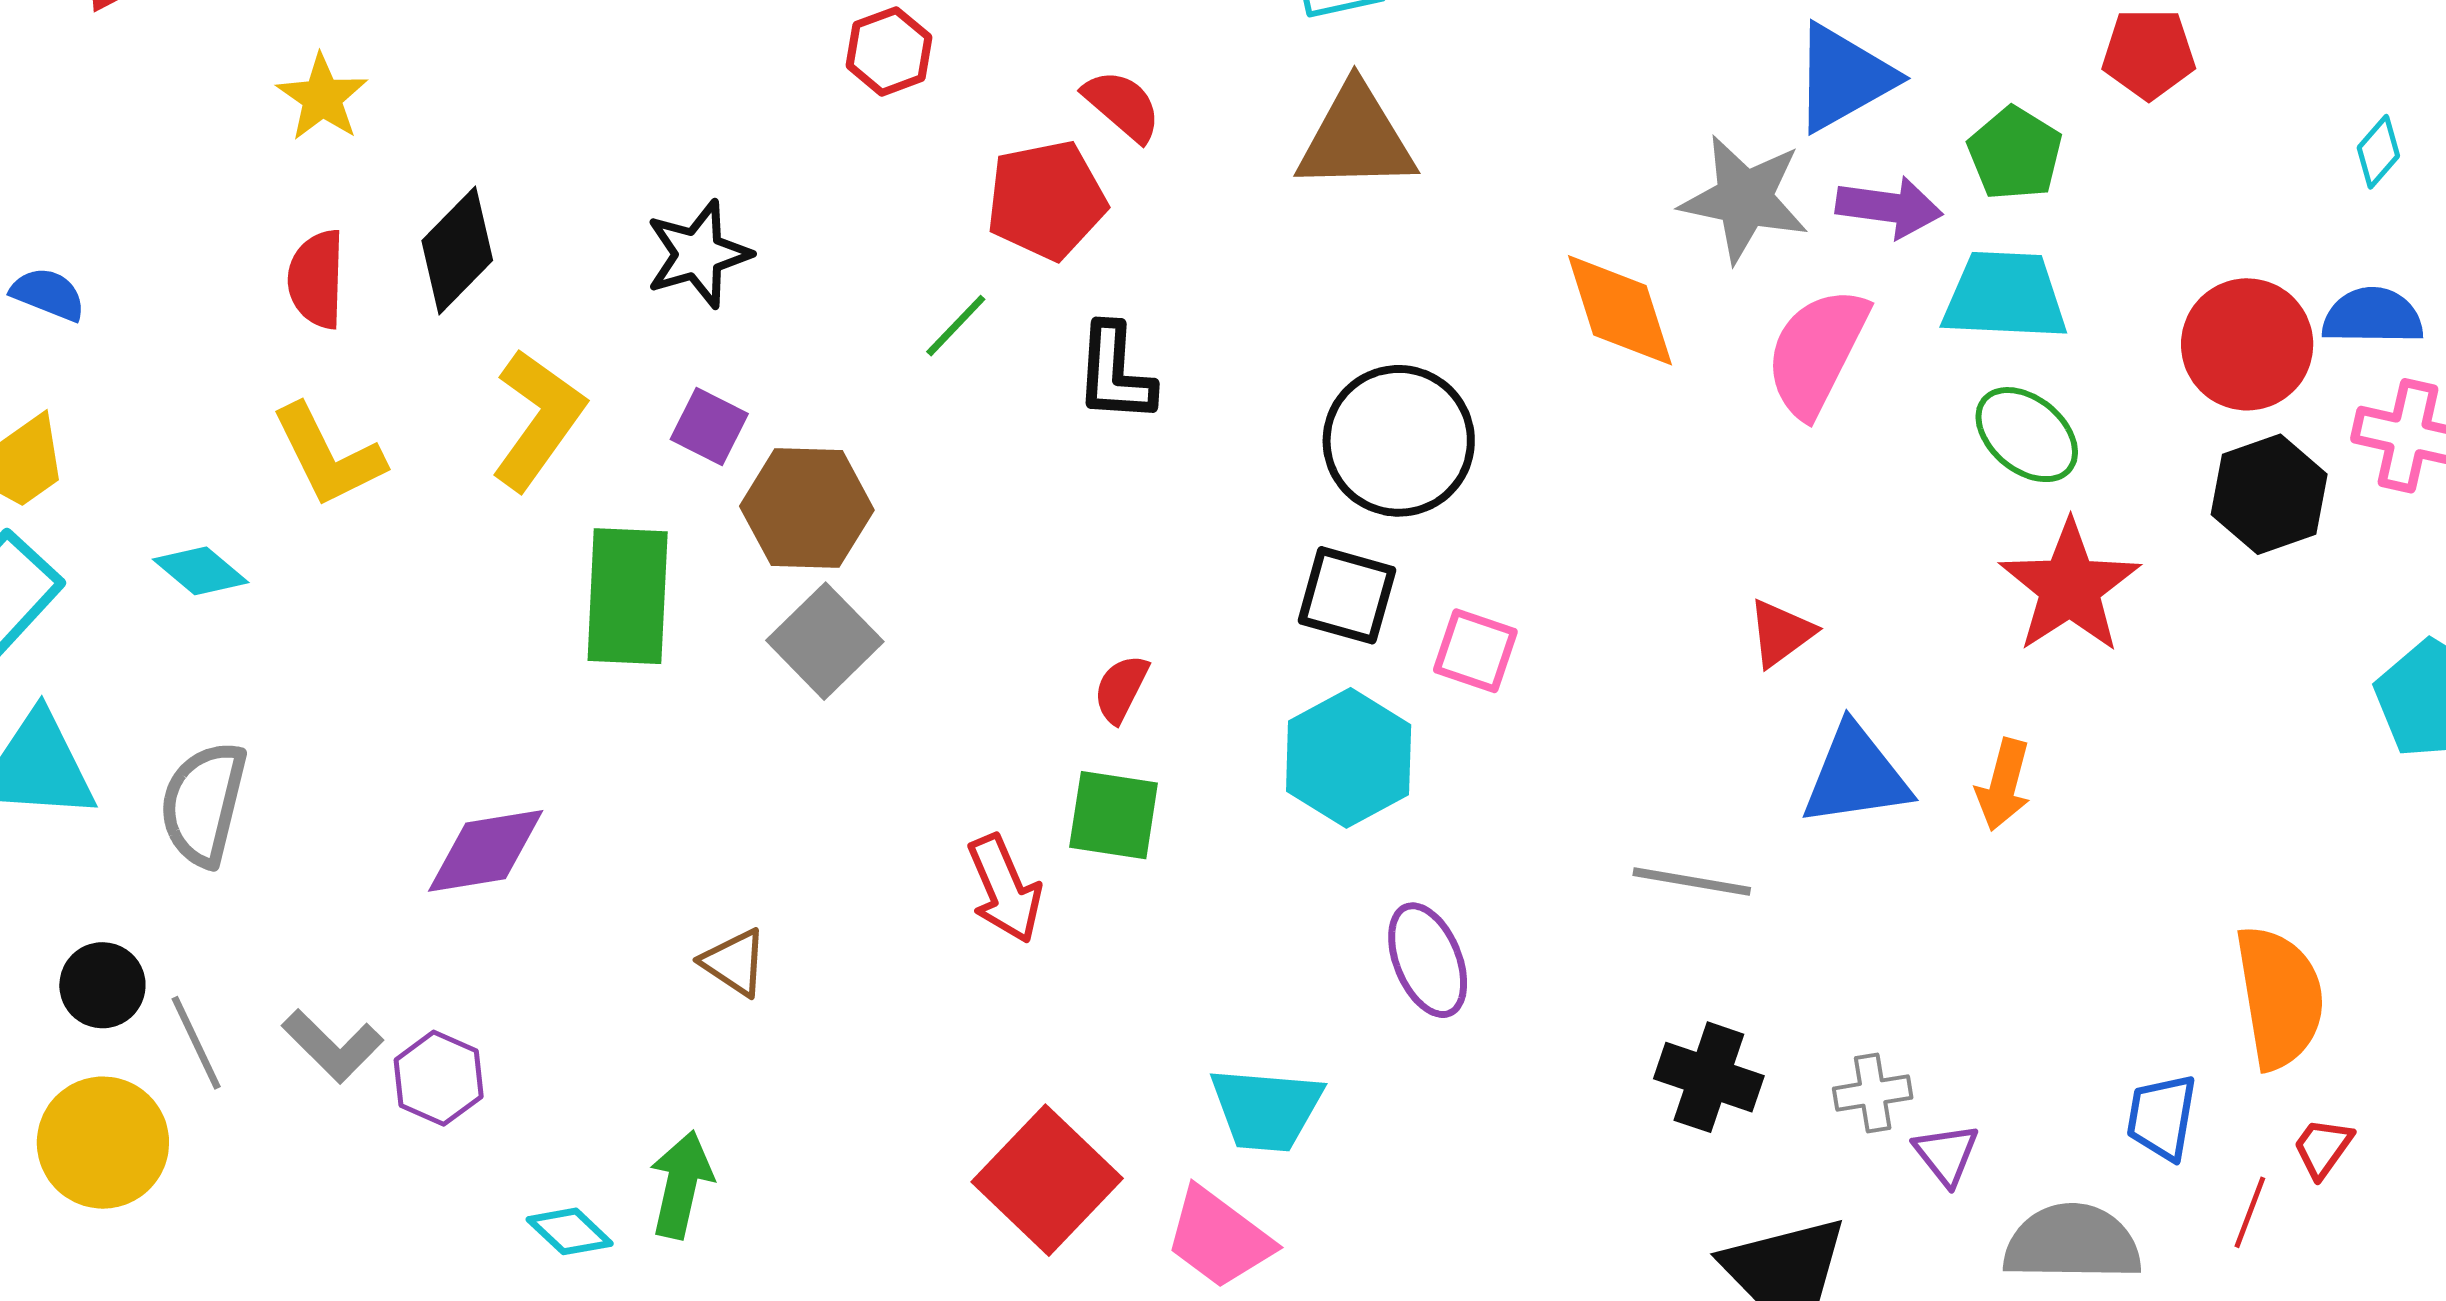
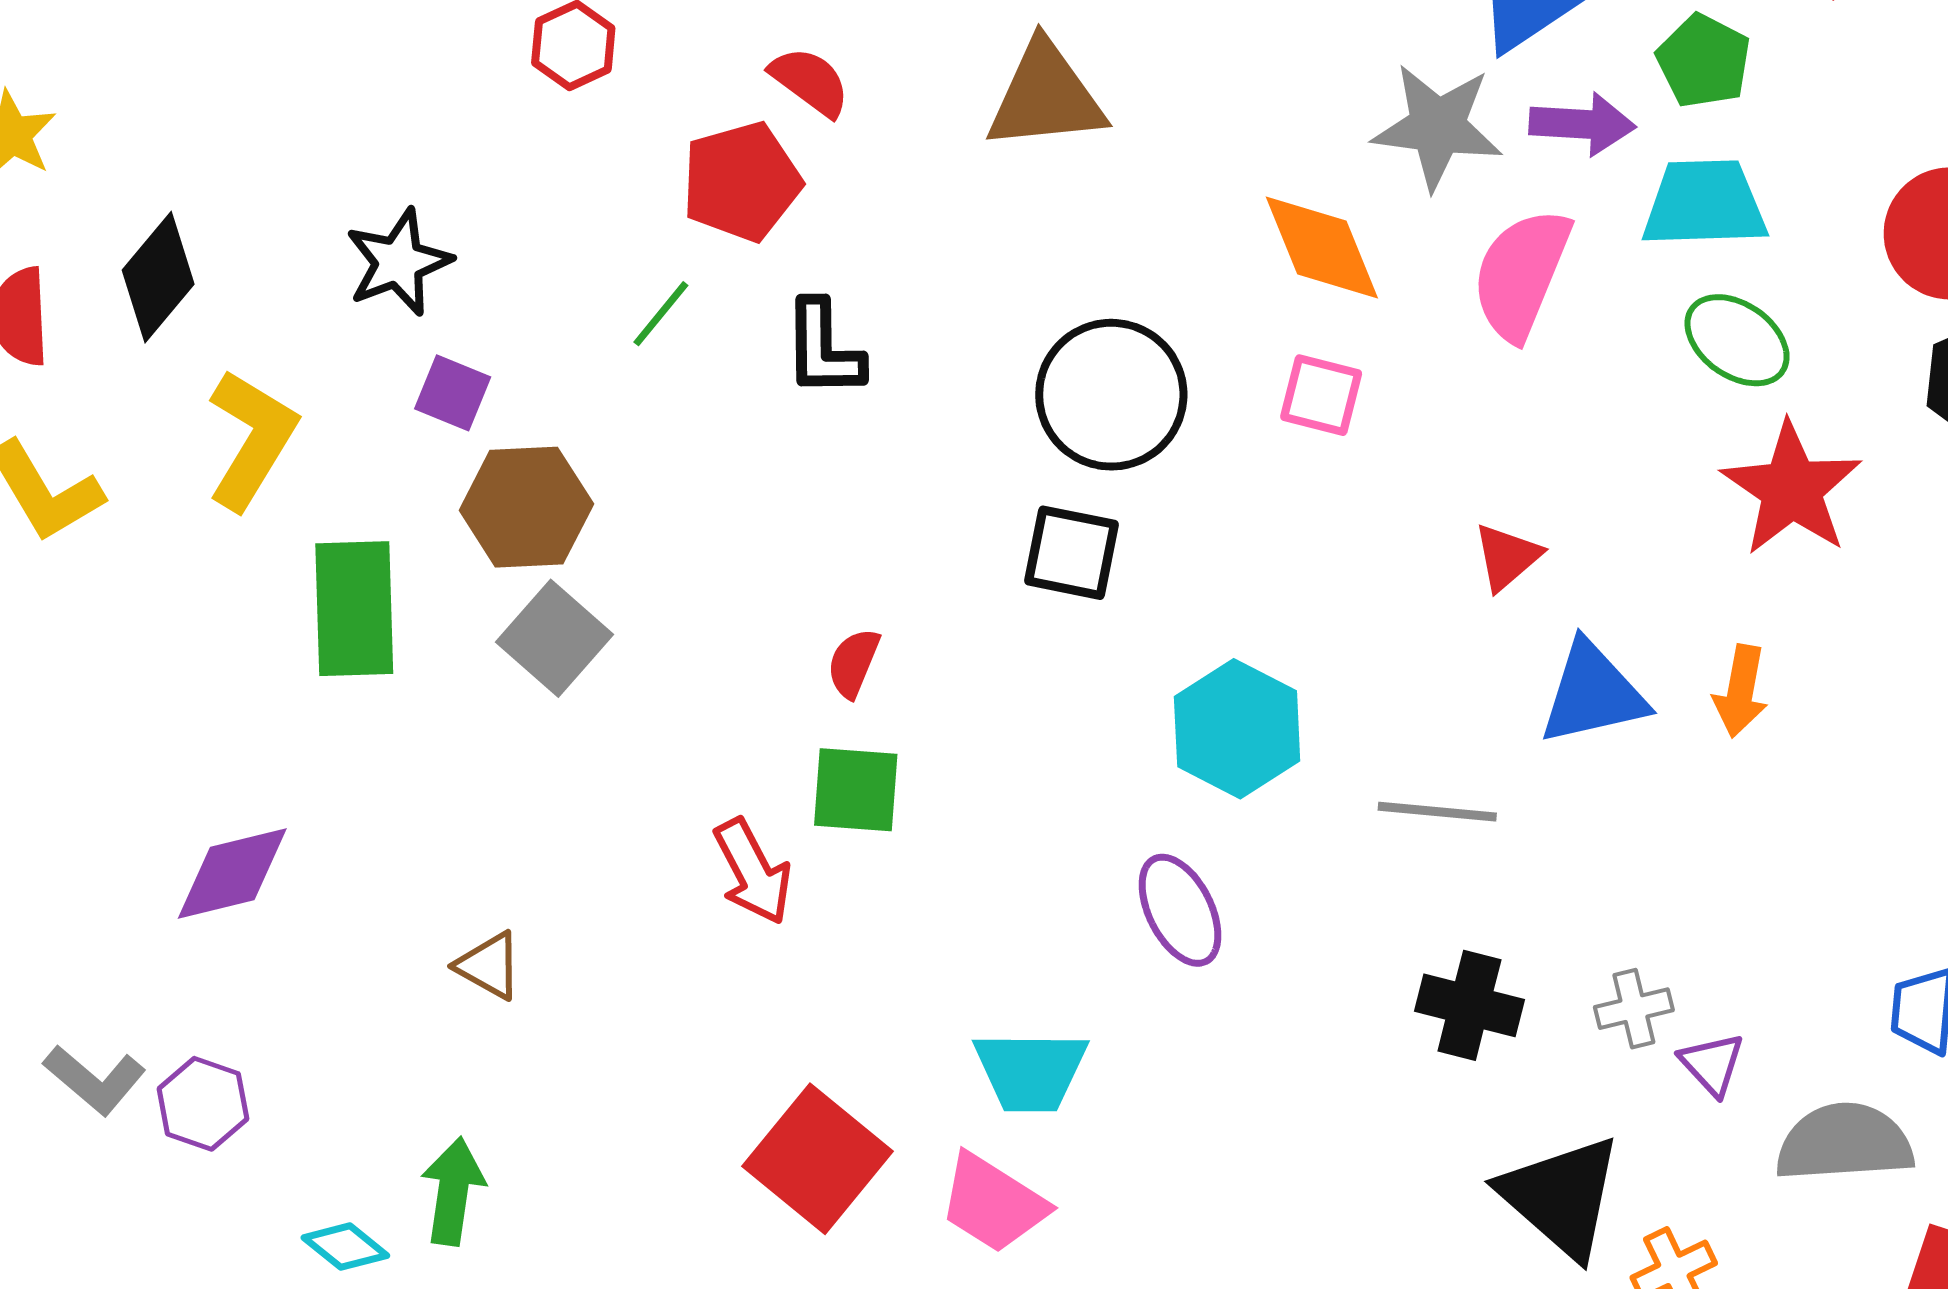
purple square: (709, 426) -> (453, 393), moved
pink square: (1475, 651) -> (1321, 395), moved
cyan hexagon: (1349, 758) -> (1237, 729), moved

